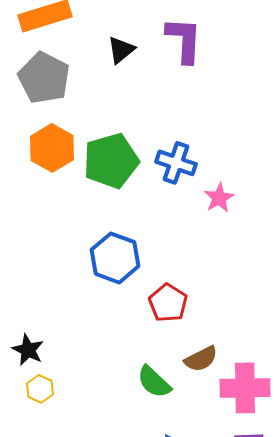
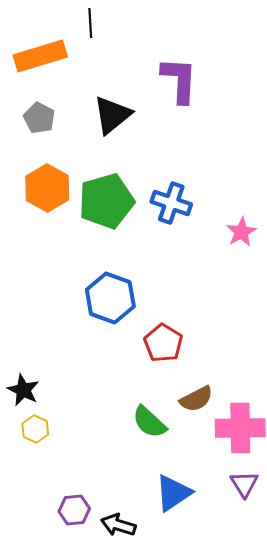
black triangle: (121, 50) -> (112, 115), moved, size x1.4
gray pentagon: (44, 78) -> (39, 118), size x0.6
pink star: (219, 198) -> (241, 232), moved

